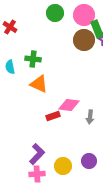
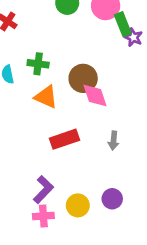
brown circle: (84, 40) -> (83, 78), moved
pink diamond: (69, 105) -> (95, 96), moved, turned 65
red rectangle: (53, 116) -> (65, 139), size x1.5

